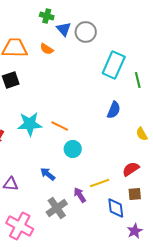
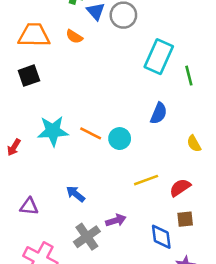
cyan circle: (73, 149) -> (120, 139), moved
yellow line: (100, 183) -> (146, 180), moved
purple arrow: (80, 195) -> (116, 220), turned 105

